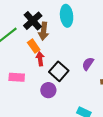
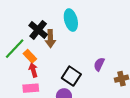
orange rectangle: (34, 46) -> (30, 56), moved
red arrow: (40, 59) -> (33, 70), moved

